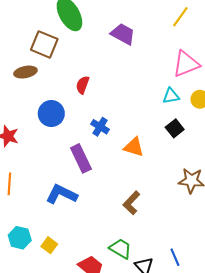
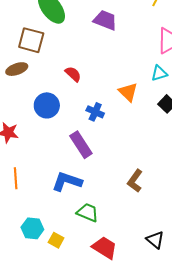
red semicircle: (83, 85) -> (73, 74), turned 120
orange triangle: (134, 147) -> (128, 92), moved, turned 35
yellow square: (49, 245) -> (56, 240), moved
green trapezoid: (121, 249) -> (88, 212), moved

